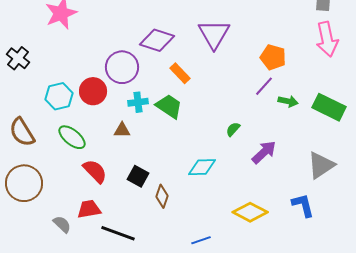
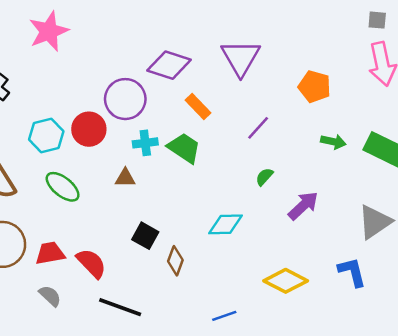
purple line: (264, 86) -> (258, 128), moved
red semicircle: (95, 171) -> (91, 263), moved
red trapezoid: (89, 209) -> (50, 253), moved

